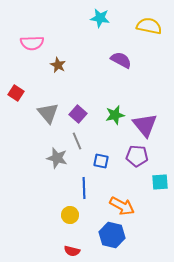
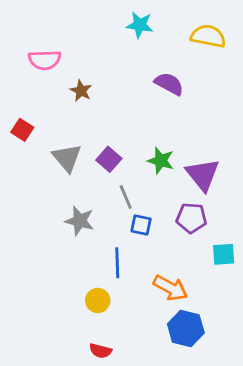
green star: (115, 115) -> (161, 161), turned 30
gray line: (77, 141) -> (126, 197), moved
blue hexagon: (112, 235) -> (186, 328), moved

